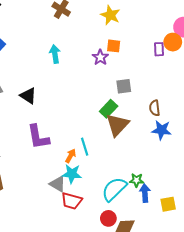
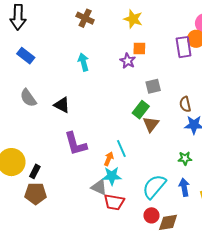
purple rectangle: (159, 49) -> (184, 47), size x1.5
brown triangle: (117, 125) -> (151, 124), size x0.7
green star: (137, 180) -> (185, 158), moved

